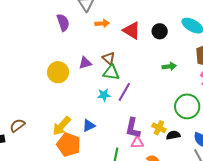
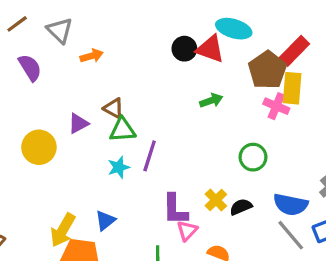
red triangle: (132, 30) -> (210, 49), moved
green circle: (187, 106) -> (253, 157), size x0.7
yellow cross: (159, 128) -> (216, 200), turned 32
pink triangle: (137, 143) -> (187, 231), turned -32

